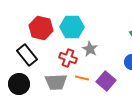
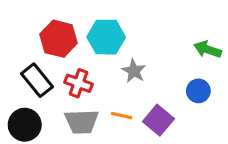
red cross: (68, 58) -> (78, 83), moved

